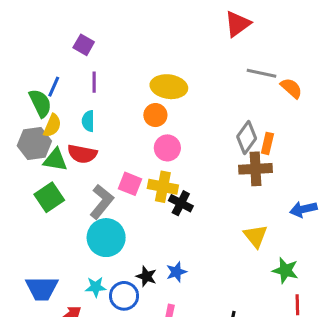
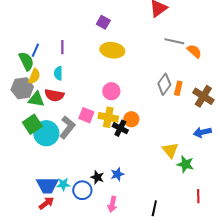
purple square: (84, 45) -> (103, 22), moved
orange circle: (155, 115) -> (131, 119), moved
brown cross: (256, 169) -> (203, 96), moved, turned 35
cyan circle: (106, 238) -> (46, 133), moved
green star: (285, 270) -> (185, 164), moved
blue trapezoid: (42, 288) -> (47, 185), moved

